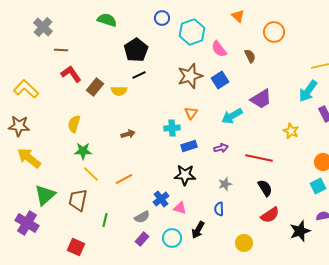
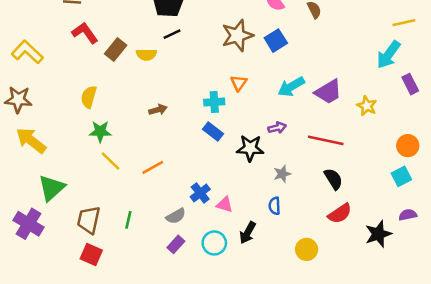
purple trapezoid: (261, 99) -> (328, 92), moved
blue rectangle: (189, 146) -> (213, 132), moved, turned 56
black star: (185, 175) -> (250, 148), moved
brown trapezoid: (78, 200) -> (89, 220), moved

